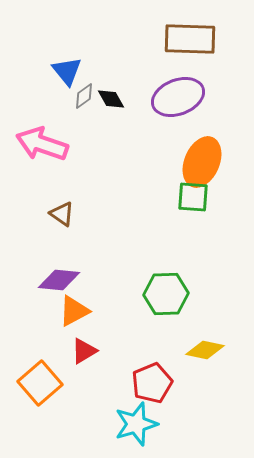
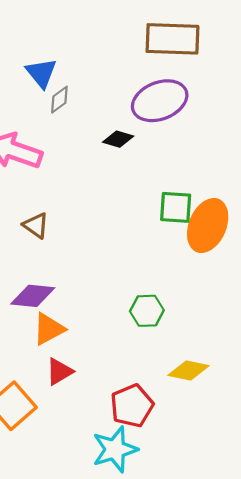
black diamond: (111, 99) -> (118, 139), moved, turned -44
orange ellipse: (202, 162) -> (208, 225), moved
green hexagon: (166, 294) -> (147, 311), size x0.7

